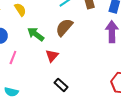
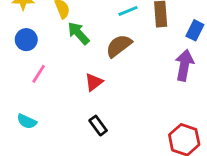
green arrow: (36, 34) -> (78, 33), moved

